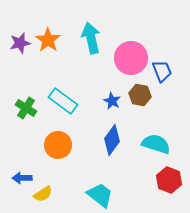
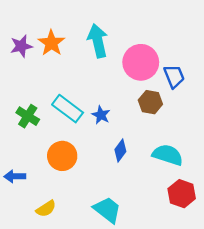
blue star: (112, 101) -> (101, 115), moved
blue diamond: (112, 140) -> (120, 151), size x0.7
blue arrow: (22, 178) -> (15, 176), moved

